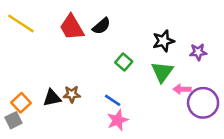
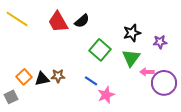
green square: (124, 62) -> (100, 50), size x1.5
orange square: (21, 103) -> (24, 77), moved
pink star: (118, 120) -> (106, 95), moved

